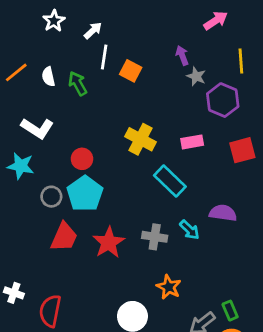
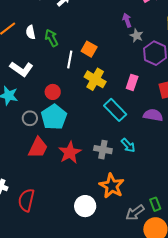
white line: (104, 57) -> (70, 59), moved
orange square: (131, 71) -> (89, 49), moved
pink rectangle: (192, 142) -> (132, 82), turned -63
purple semicircle: (223, 213) -> (153, 115), moved
orange star: (169, 287) -> (112, 186), size x1.4

